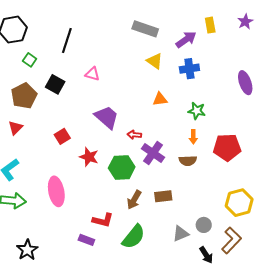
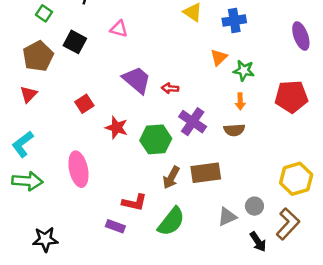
orange triangle: (160, 99) -> (219, 57), moved, turned -35
red arrow: (134, 135) -> (170, 88), moved
red pentagon: (227, 147) -> (291, 97), moved
brown rectangle: (163, 196) -> (206, 173), size x1.4
black star: (27, 250) -> (45, 239), turned 30

